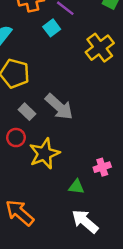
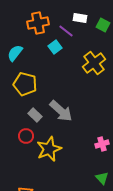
pink cross: (102, 167) -> (102, 144), moved
green triangle: (76, 187) -> (102, 178), moved, turned 40

